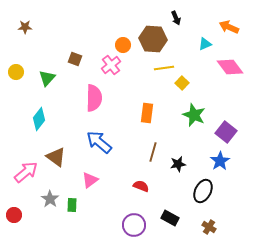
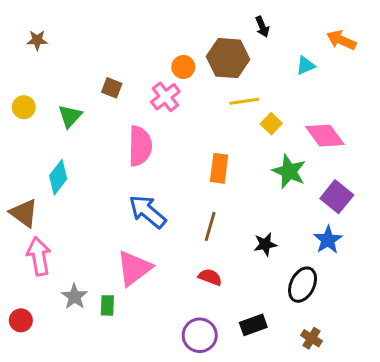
pink diamond: (230, 67) -> (325, 136), moved
brown line: (153, 152) -> (210, 226), moved
brown triangle: (56, 157) -> (24, 213), moved
pink arrow: (26, 172) -> (39, 256), turned -60
pink triangle: (90, 180) -> (134, 268), size x1.5
black rectangle: (170, 218) -> (253, 325), turned -48

